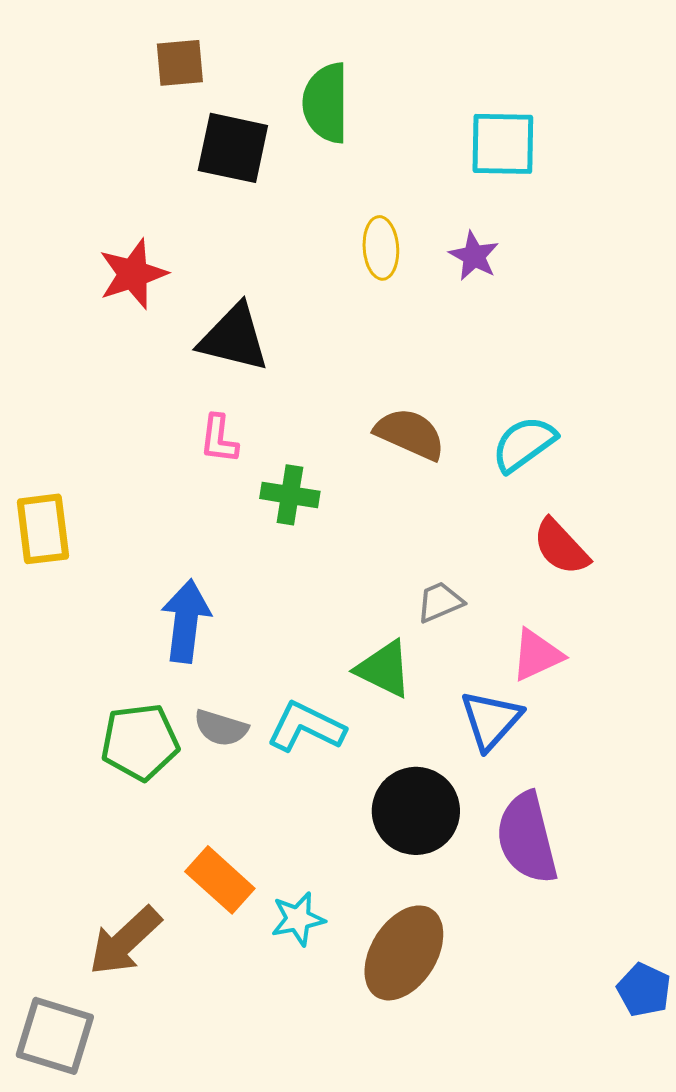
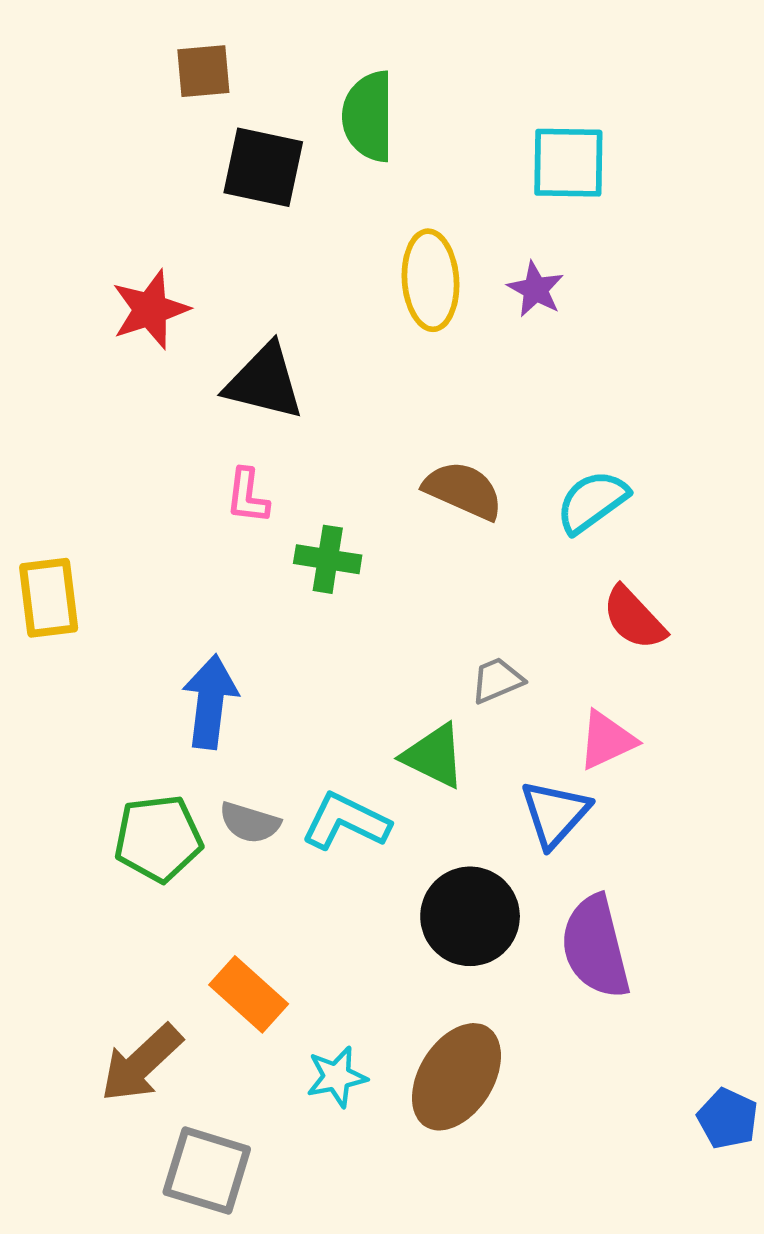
yellow ellipse: (381, 248) -> (430, 280), size x1.4
cyan star: (298, 919) -> (337, 1077), moved
gray square: (55, 1036) -> (207, 1171), moved

